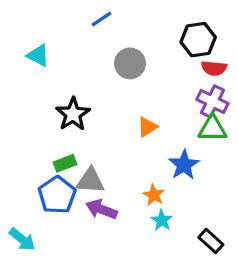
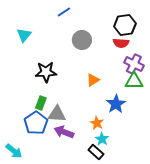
cyan triangle: (38, 55) -> (24, 35), turned 42
red semicircle: (214, 68) -> (121, 43), moved
black star: (73, 114) -> (46, 72), turned 30
green rectangle: (65, 163) -> (41, 103), turned -48
black rectangle: (211, 241) -> (96, 152), moved

